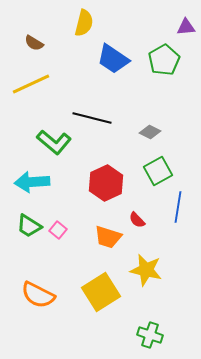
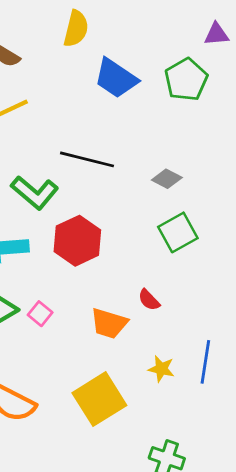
red hexagon: (106, 183) -> (77, 241), moved
blue line: (178, 207) -> (205, 362), moved
yellow star: (146, 270) -> (161, 369), size x0.6

